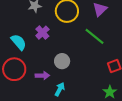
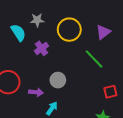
cyan semicircle: (19, 42) -> (18, 33), moved

